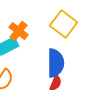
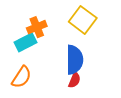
orange cross: (19, 31) -> (37, 27), turned 30

